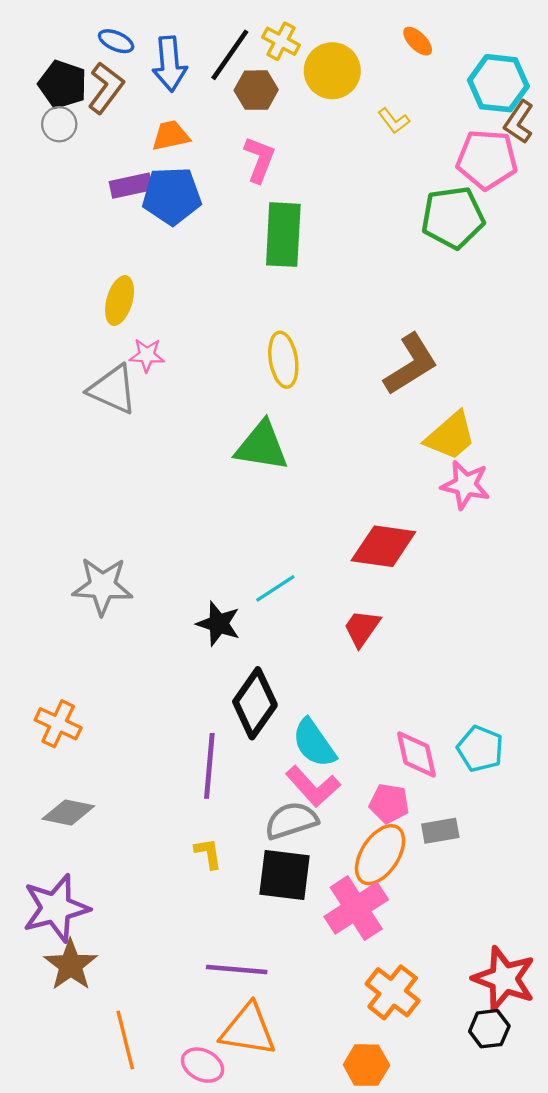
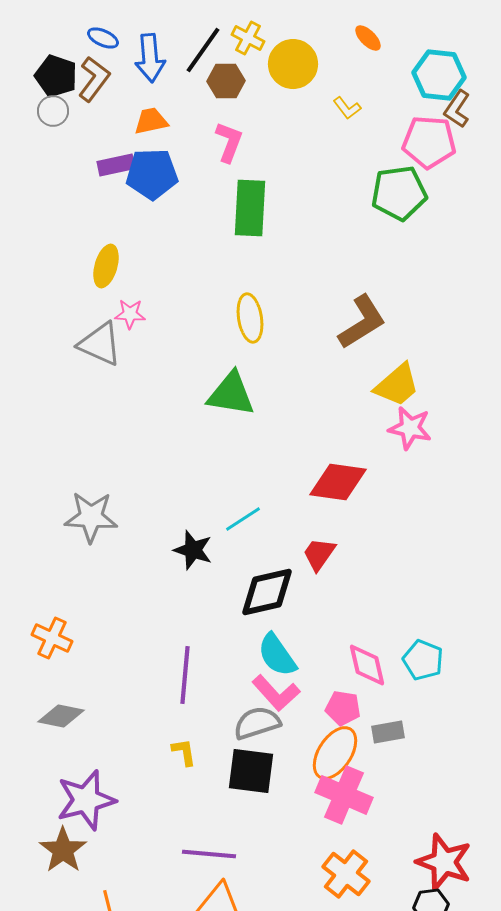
black diamond: (255, 703) -> (267, 592), moved, turned 42
purple star: (56, 908) -> (86, 800), moved
pink cross: (356, 908) -> (344, 795), moved, turned -34

